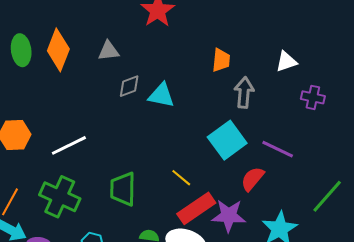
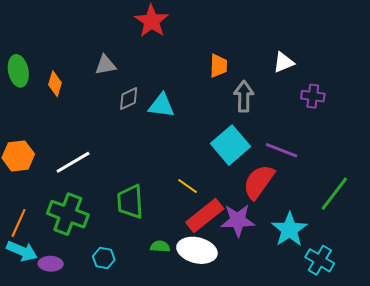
orange diamond: (58, 50) -> (55, 84), moved, size x0.6
red semicircle: (252, 179) -> (259, 182), size x1.4

